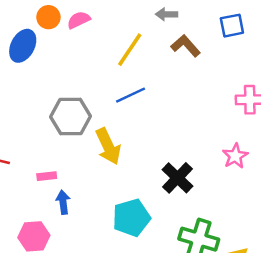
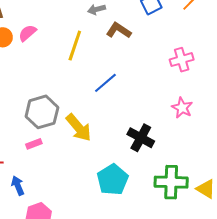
blue line: (131, 95) -> (105, 83), moved
pink rectangle: (47, 176) -> (34, 144), moved
blue arrow: (63, 202) -> (18, 186), moved

